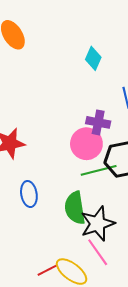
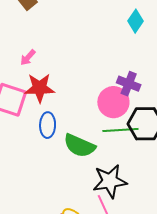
blue ellipse: (29, 194) -> (48, 125), moved
green semicircle: (75, 208) -> (79, 146), moved, turned -68

